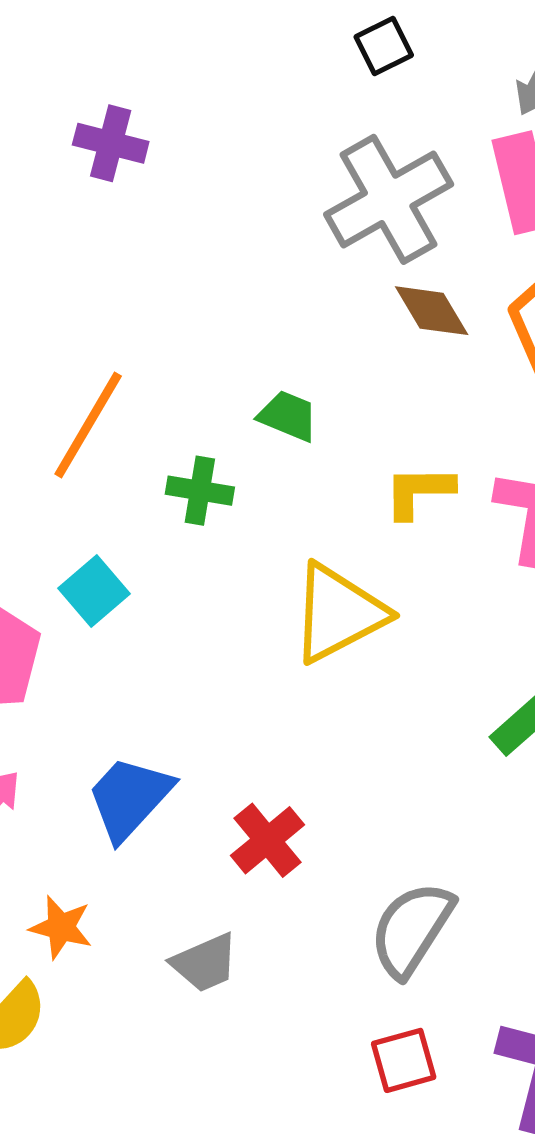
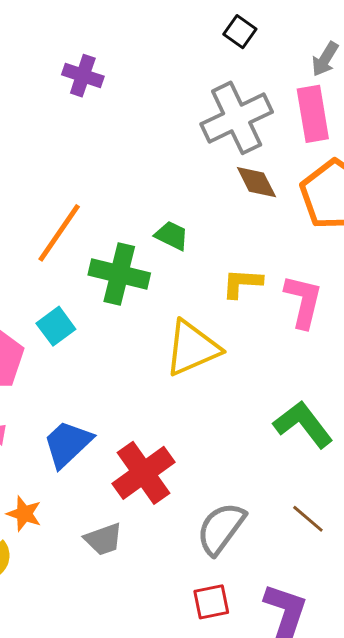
black square: (384, 46) -> (240, 32), turned -32
green cross: (200, 491) -> (119, 274), size x1.6
red cross: (267, 840) -> (144, 473), size x1.5

